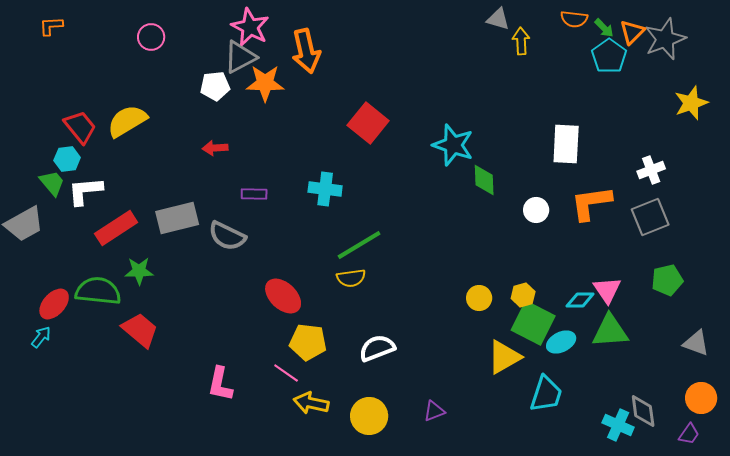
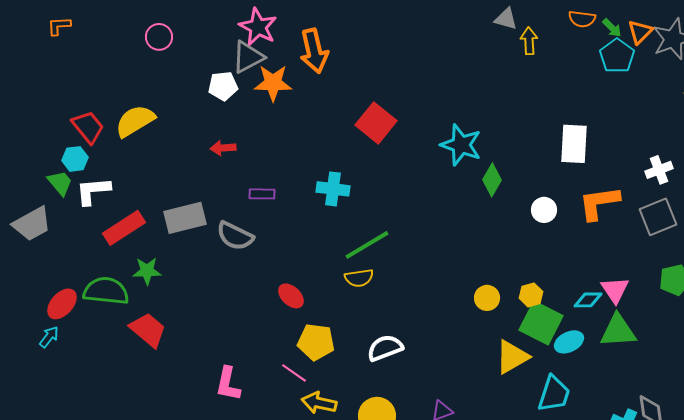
green diamond: (484, 180) -> (492, 180), turned 32
red ellipse: (283, 296) -> (291, 296), size x0.7

